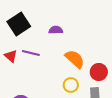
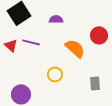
red circle: (99, 72) -> (99, 35), moved
yellow circle: (71, 85) -> (55, 74), moved

